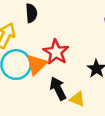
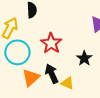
orange triangle: (37, 64) -> (31, 78), moved

